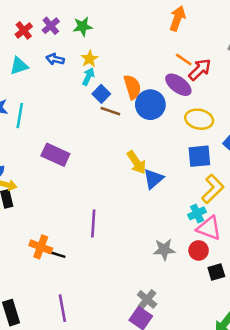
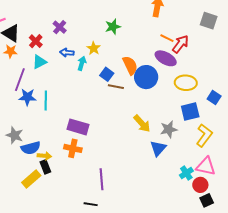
green star: (83, 26) -> (113, 27), moved
red cross: (24, 30) -> (36, 41), moved
cyan arrow: (88, 77) -> (82, 63), moved
blue triangle: (153, 179) -> (158, 148), moved
cyan cross: (197, 213) -> (186, 173), moved
purple line: (93, 223) -> (102, 179), moved
orange cross: (41, 247) -> (73, 148), moved
gray star: (164, 250) -> (169, 129), moved
black square: (216, 272) -> (207, 200), moved

